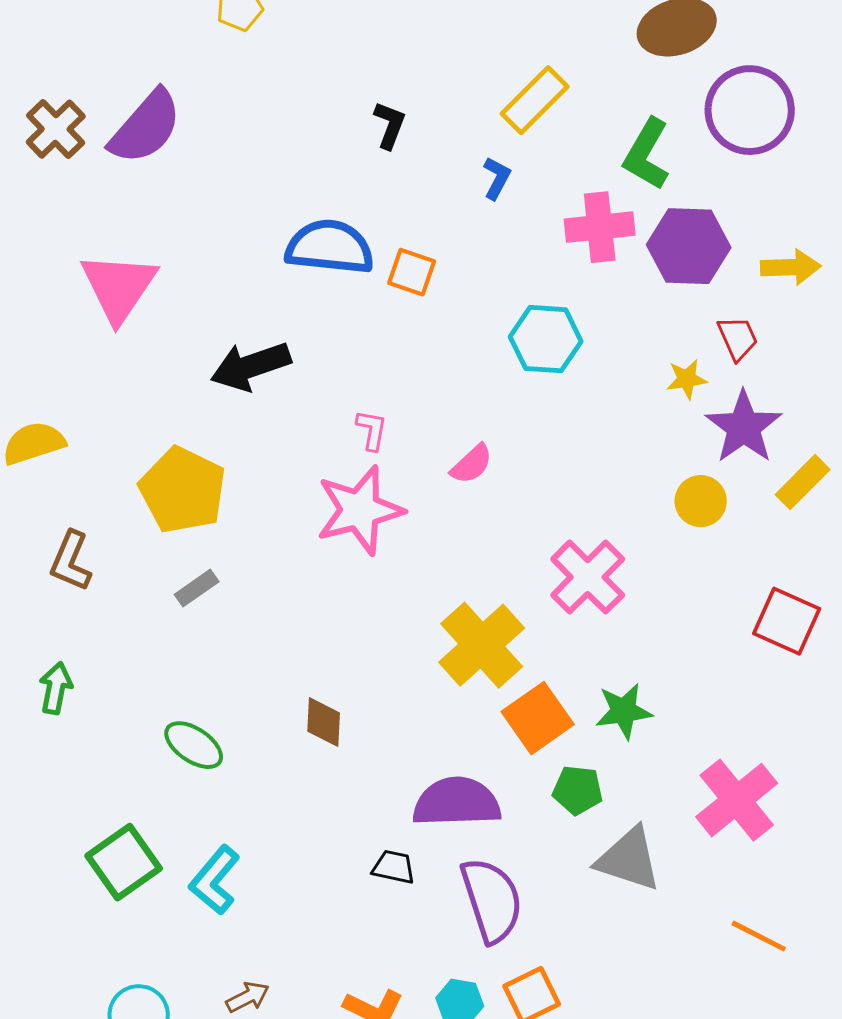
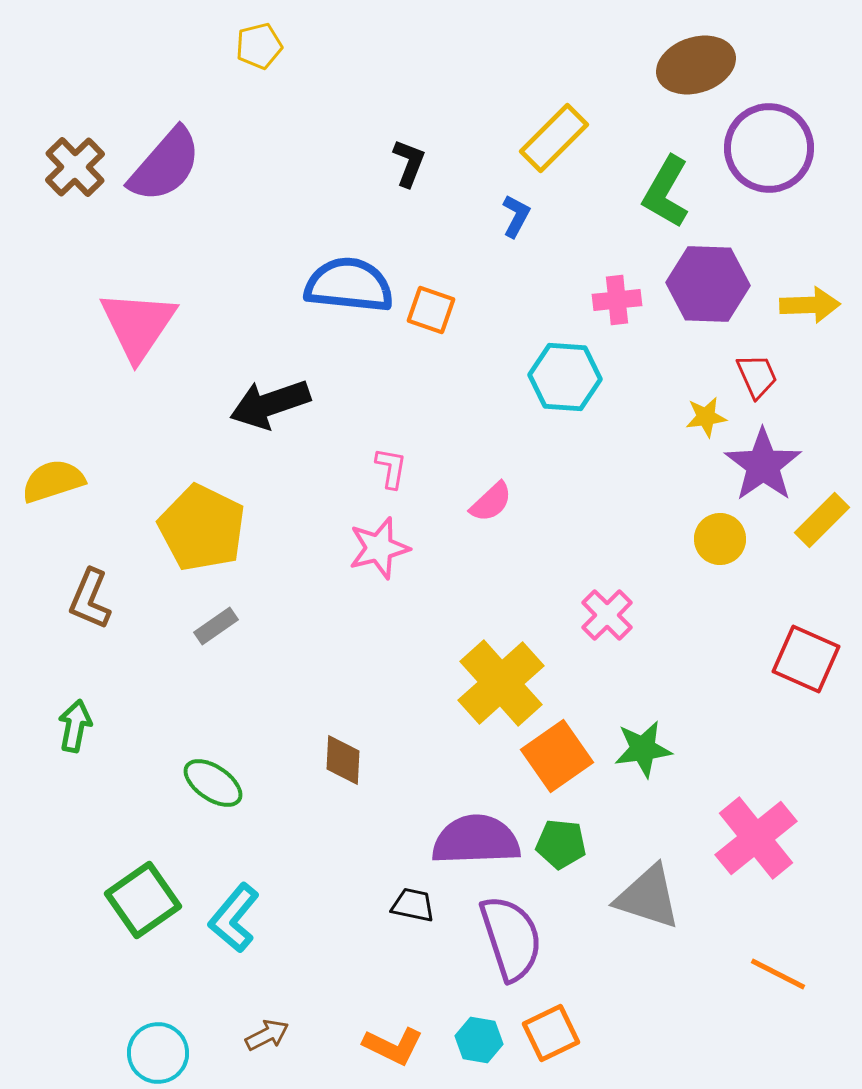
pink cross: (600, 227) -> (617, 300), moved, size x0.7
pink star: (360, 510) -> (379, 548), size x0.7
pink cross: (588, 577) -> (607, 615), size x0.7
green pentagon: (578, 790) -> (561, 844), moved

